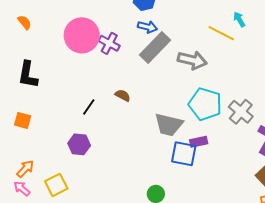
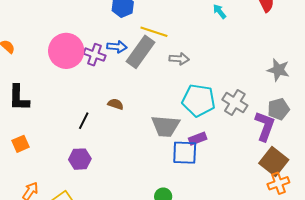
blue arrow: (147, 27) -> (117, 47), moved
yellow line: (221, 33) -> (154, 32), moved
gray arrow: (192, 60) -> (179, 59), size x0.7
orange square: (23, 120) -> (20, 144), turned -30

